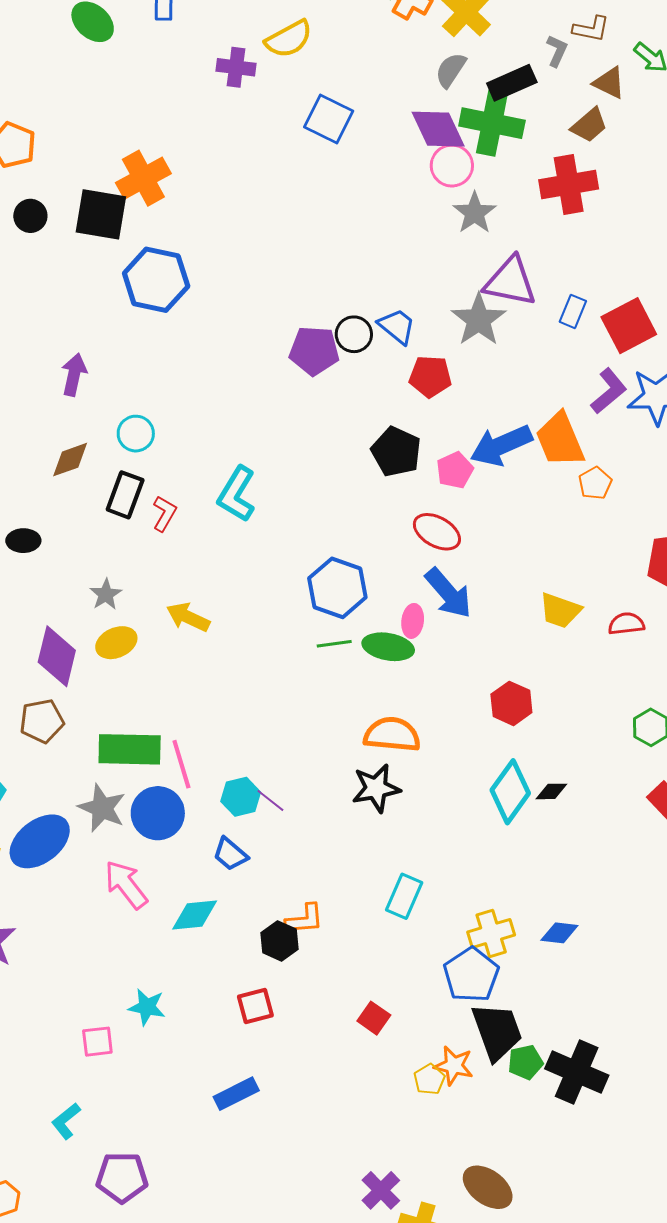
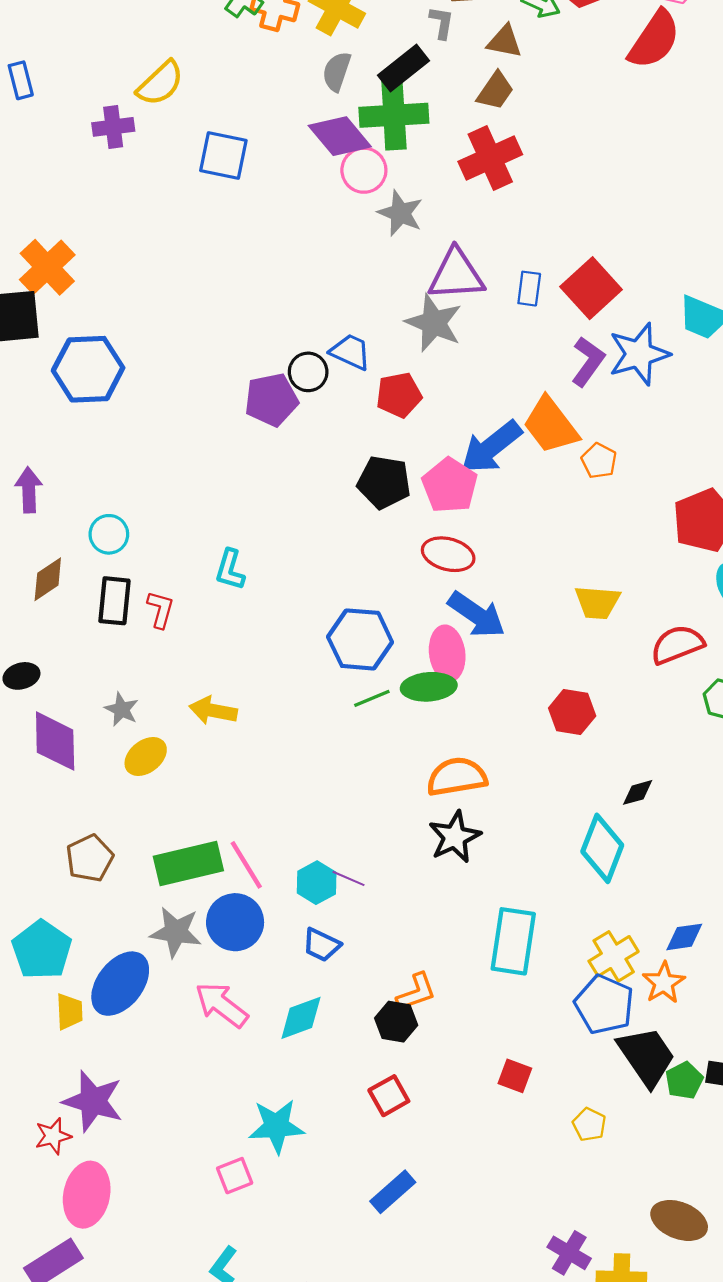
pink pentagon: (455, 470) -> (450, 485), size x1.4
cyan L-shape: (237, 494) -> (230, 570), size x0.7
pink ellipse: (413, 621) -> (447, 653), size x1.5
red semicircle: (626, 624) -> (677, 645), moved, size x1.4
purple diamond: (57, 656) -> (55, 741), moved
cyan diamond: (510, 792) -> (602, 848), moved
cyan rectangle: (404, 896) -> (513, 941), size x1.4
cyan star: (147, 1007) -> (276, 1126), size x1.4
orange star: (454, 1066) -> (664, 983), moved, turned -30

